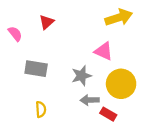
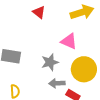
red triangle: (47, 22) -> (39, 12), moved, turned -40

